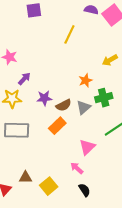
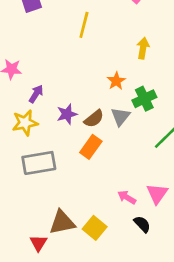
yellow arrow: (110, 60) -> (143, 48), turned 140
pink triangle: (87, 147) -> (157, 194), moved
brown triangle: (25, 177) -> (62, 222), size x1.5

